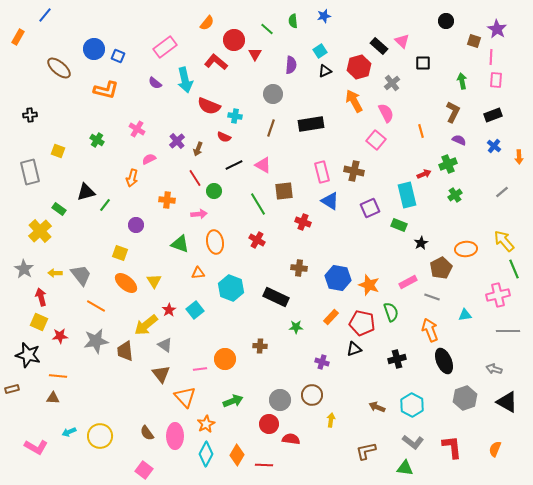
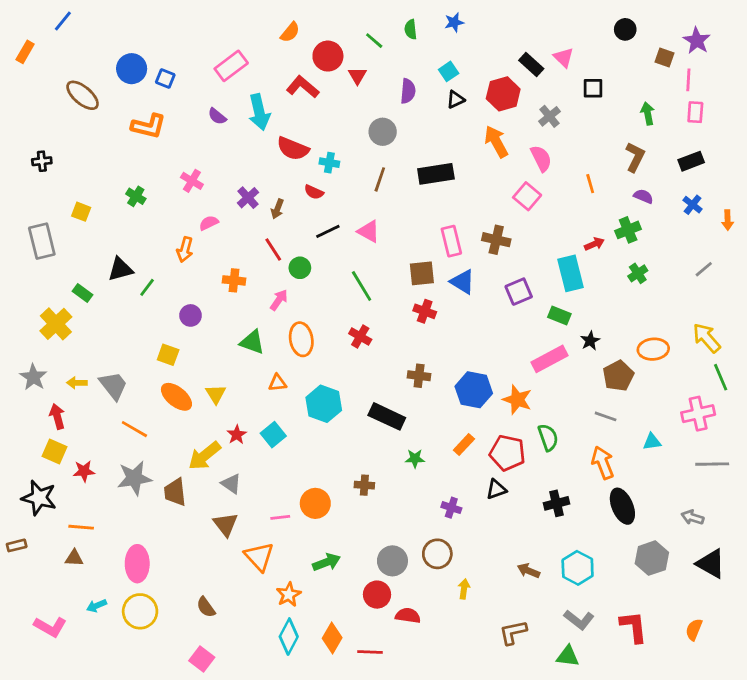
brown square: (284, 191) -> (422, 273), moved
pink arrow: (199, 214) -> (279, 300), turned -49
pink rectangle: (408, 282) -> (549, 359), moved, size x1.4
pink ellipse: (175, 436) -> (137, 564), moved

